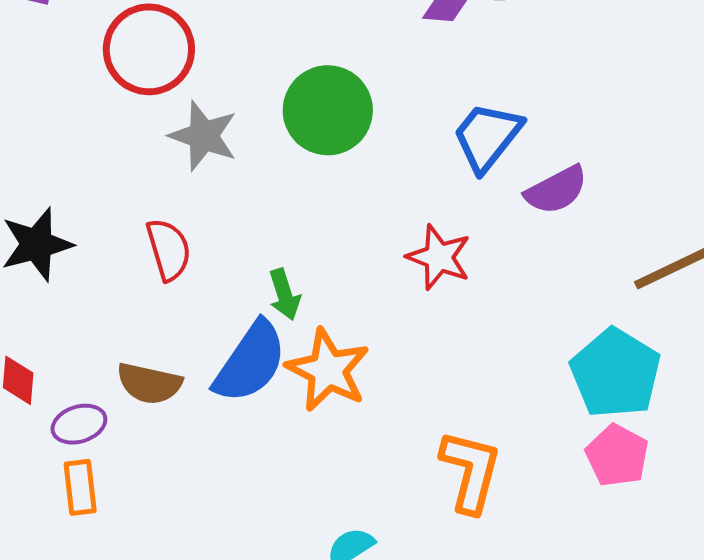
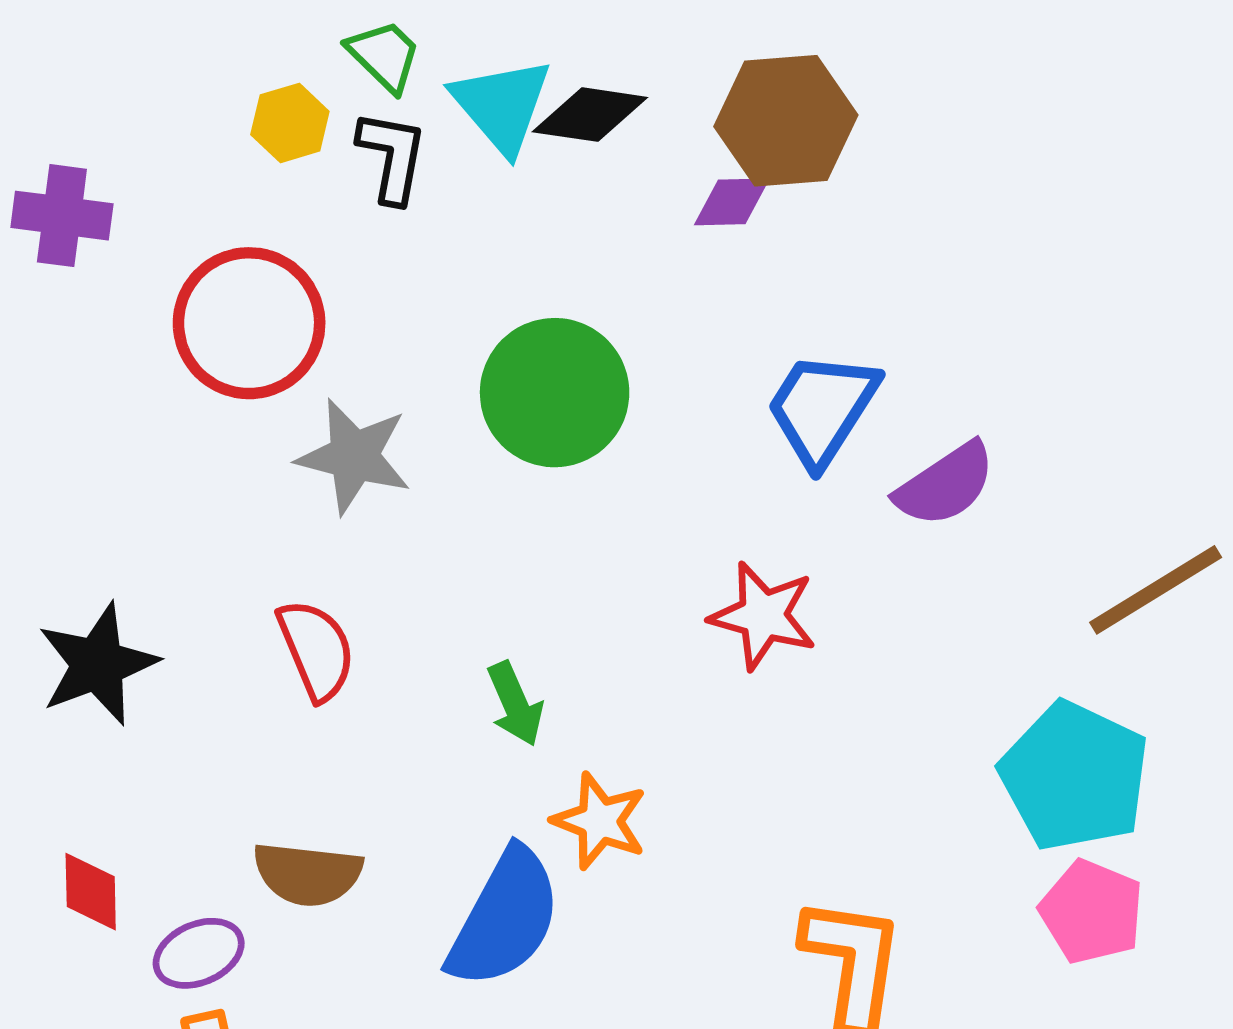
blue semicircle: (250, 362) -> (505, 918), moved
orange star: (328, 370) -> (600, 821), size x0.7

